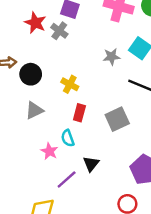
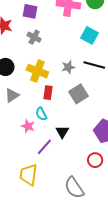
gray cross: (59, 31) -> (34, 37), moved
gray star: (112, 57) -> (68, 67), moved
yellow cross: (70, 84) -> (37, 71), size x1.5

